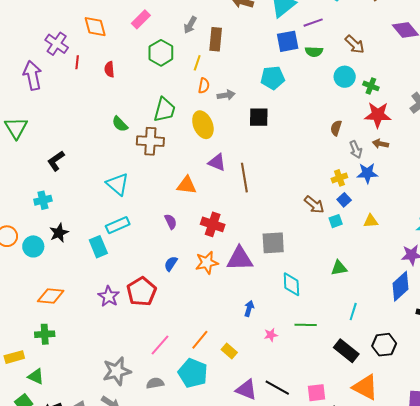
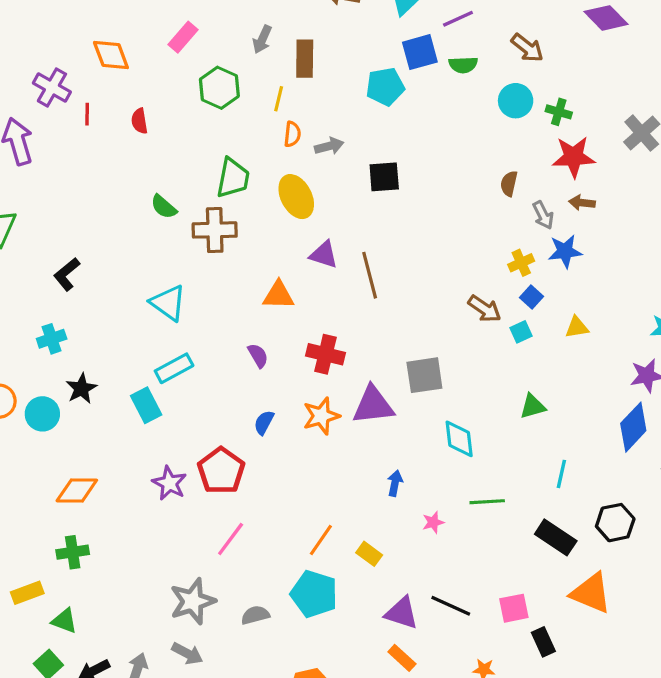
cyan pentagon: (273, 78) -> (385, 87), moved
pink line: (160, 345) -> (231, 539), moved

